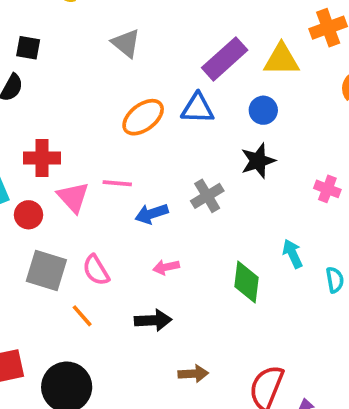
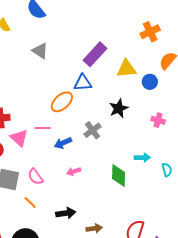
yellow triangle: (281, 60) -> (126, 69), moved
blue circle: (263, 110) -> (150, 82), moved
orange ellipse: (143, 117) -> (62, 102), moved
cyan arrow: (293, 254) -> (142, 158), turned 119
black arrow: (153, 320) -> (66, 213), moved

